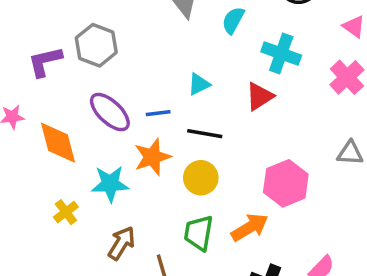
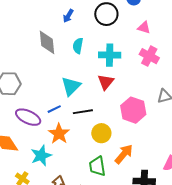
cyan triangle: (199, 84) -> (71, 86), size x1.5
yellow circle: (201, 178) -> (101, 133), moved
pink hexagon: (286, 183) -> (133, 110), moved

